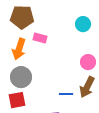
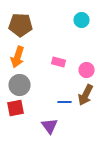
cyan circle: (83, 24) -> (82, 20), moved
pink rectangle: (40, 38) -> (59, 62), moved

